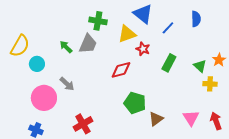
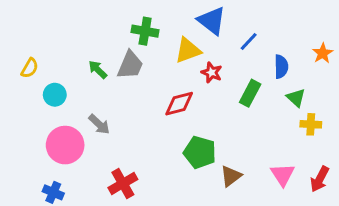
blue semicircle: (196, 19) -> (281, 67), moved
yellow semicircle: (20, 46) -> (30, 68), size x0.6
orange star: (219, 60) -> (323, 53), moved
red arrow: (216, 121) -> (320, 179), turned -132

